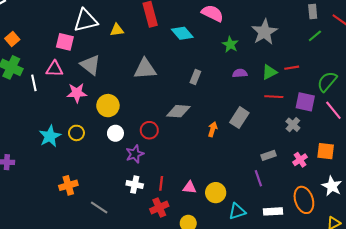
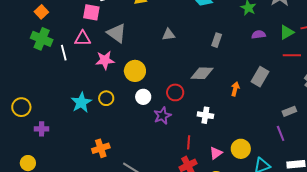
gray triangle: (145, 69) -> (169, 35), size x0.6
white cross: (135, 185) -> (205, 115), moved
pink triangle: (189, 187) -> (216, 153), moved, turned -40

